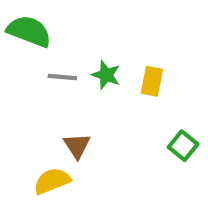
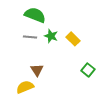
green semicircle: (29, 31) -> (35, 15), moved
yellow rectangle: (152, 81) -> (73, 39), turned -56

